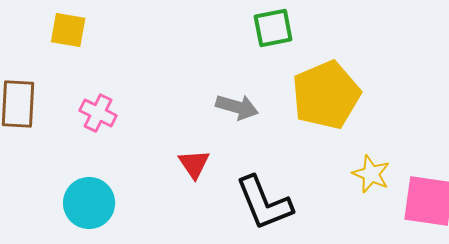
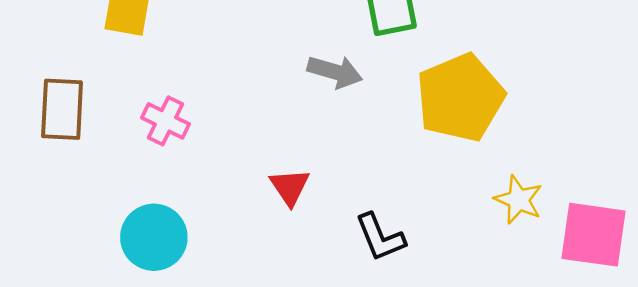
gray arrow: (237, 107) -> (335, 72), moved
black L-shape: (264, 203) -> (380, 237), size x0.7

